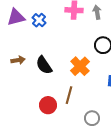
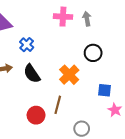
blue cross: (39, 20) -> (27, 45), moved

